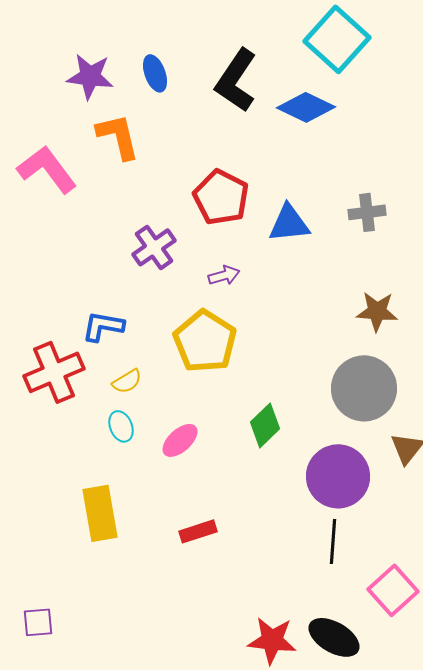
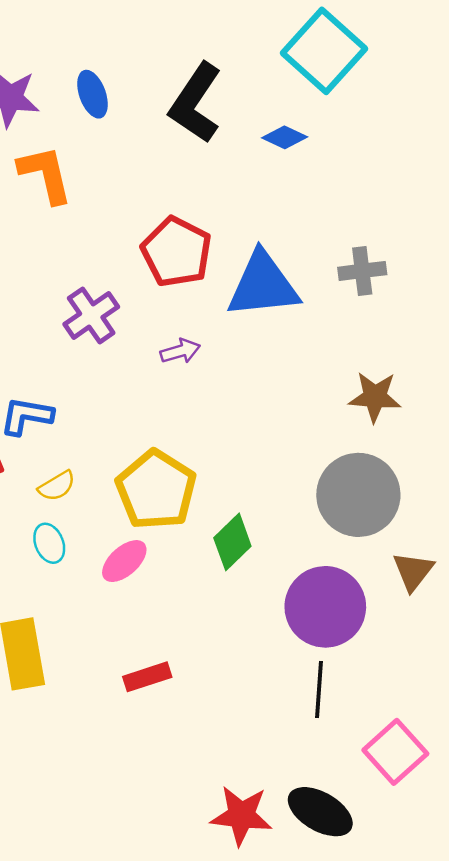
blue diamond: (306, 107) -> (285, 137), size x0.6
blue triangle: (289, 223) -> (263, 285), size x1.4
yellow pentagon: (205, 341) -> (156, 490), moved

